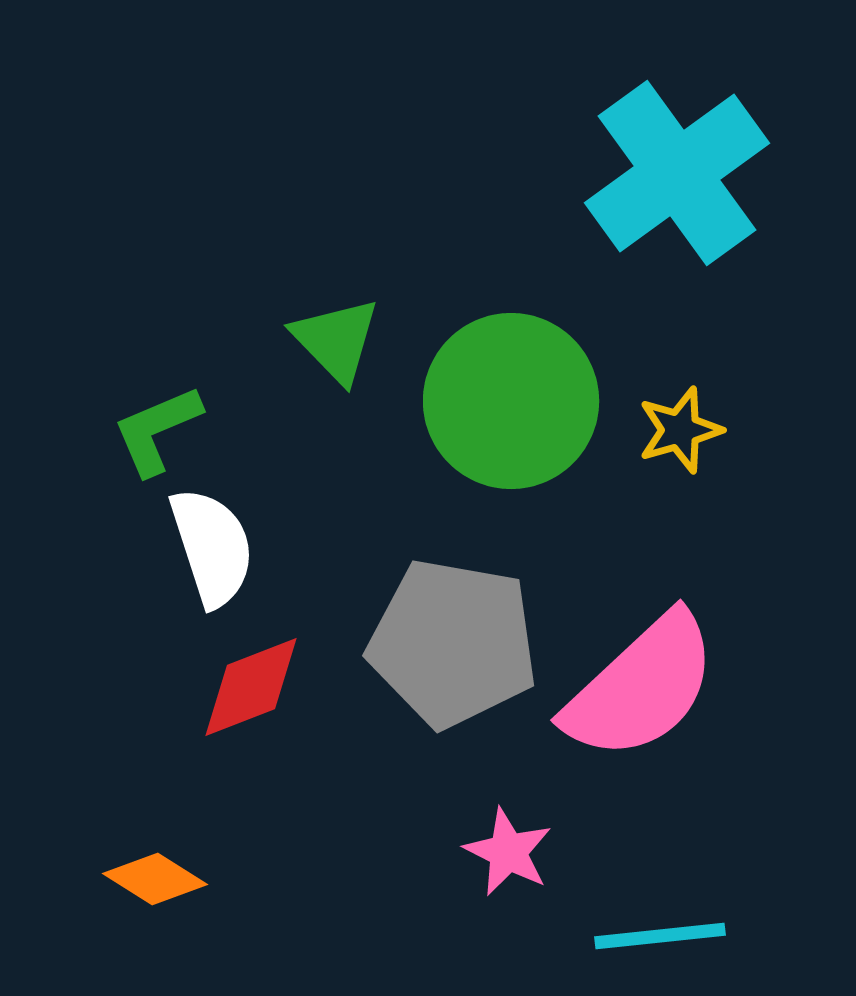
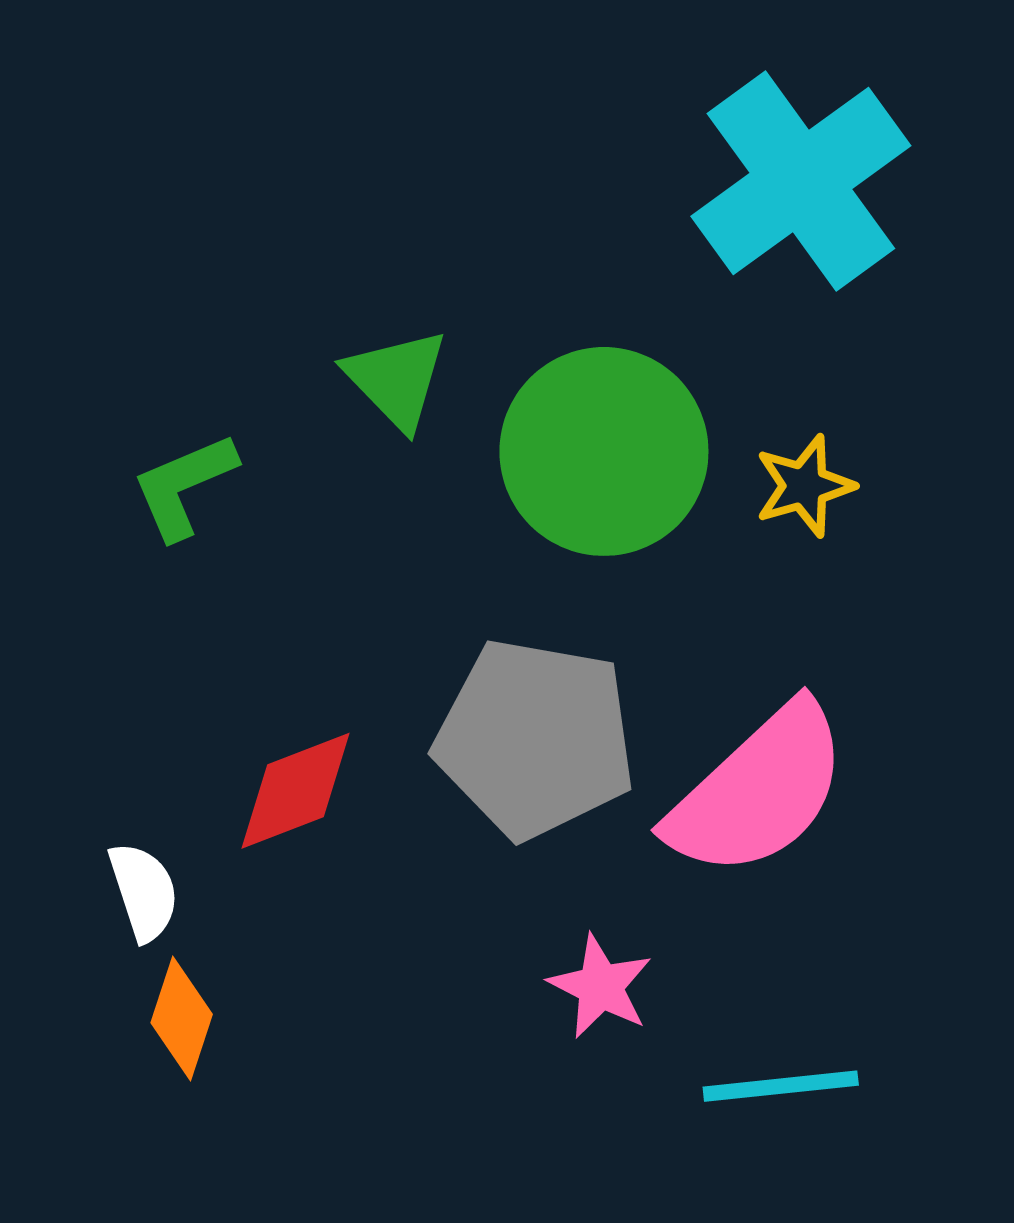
white semicircle: (212, 547) -> (144, 892), moved, size x0.7
orange diamond: (155, 879) -> (182, 1019), turned 76

